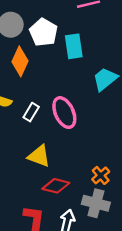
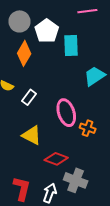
pink ellipse: (64, 113) -> (66, 113), moved
orange cross: (101, 175) -> (88, 128), moved, turned -35
red diamond: (56, 186) -> (56, 159), moved

